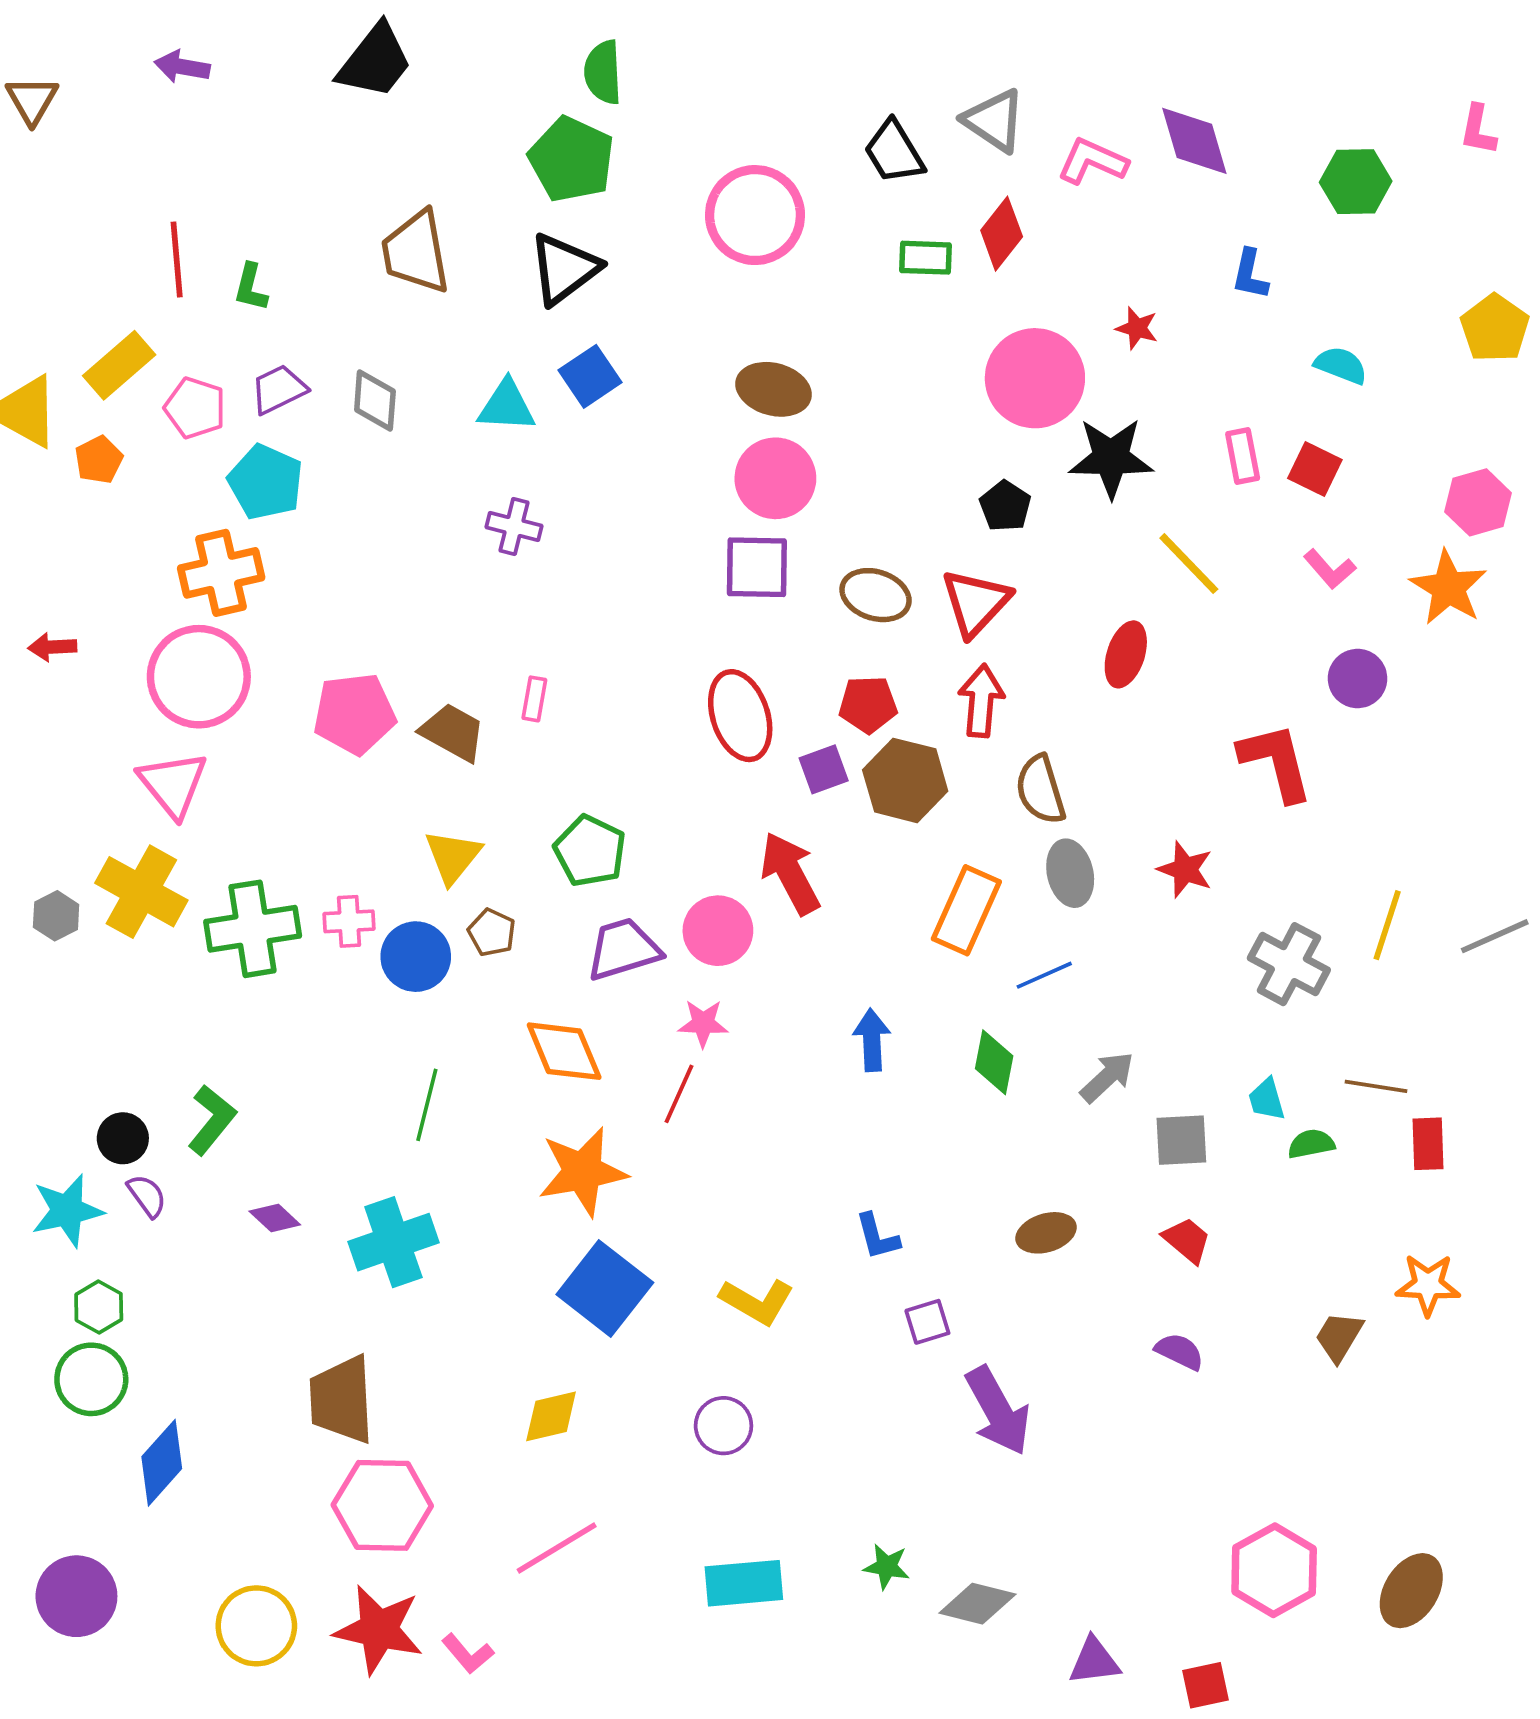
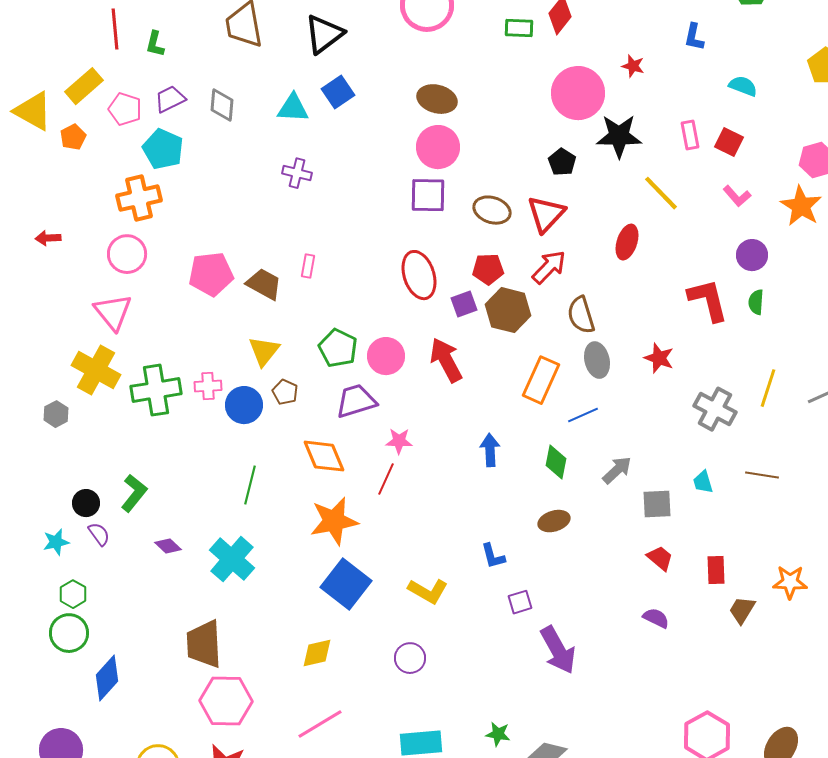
pink circle: (199, 677) -> (127, 254), size x0.7
red arrow: (981, 701) -> (549, 267), turned 39
gray hexagon: (56, 916) -> (56, 414), moved
pink circle: (718, 931) -> (386, 356), moved
green semicircle: (1311, 1144) -> (756, 302), moved, turned -75
red rectangle: (1428, 1144) -> (716, 570), moved
cyan star: (67, 1211) -> (56, 542), size x0.7
brown ellipse: (1046, 1233) -> (554, 521), moved
cyan cross: (393, 1242) -> (232, 559), turned -30

